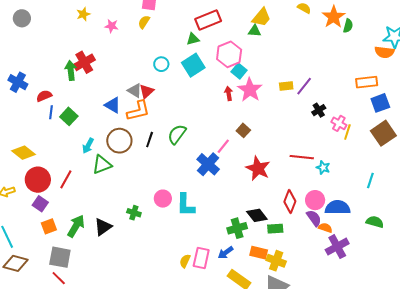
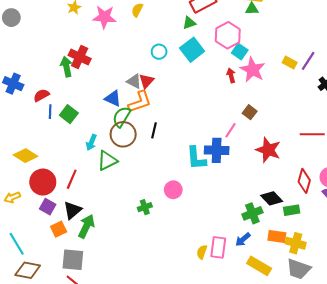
pink star: (112, 26) -> (104, 17), size x1.6
red cross: (84, 62) -> (80, 57), turned -30
yellow rectangle: (286, 86) -> (290, 62), turned 40
green semicircle: (177, 134) -> (122, 117), moved
blue cross: (208, 164) -> (217, 150), turned -35
cyan L-shape: (185, 205) -> (196, 158), moved
green cross: (134, 213) -> (145, 207), turned -32
black triangle: (103, 227) -> (73, 210), moved

